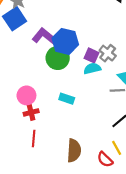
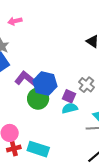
gray cross: (108, 53) -> (87, 85), moved
cyan rectangle: (67, 99) -> (38, 149), moved, size x1.5

